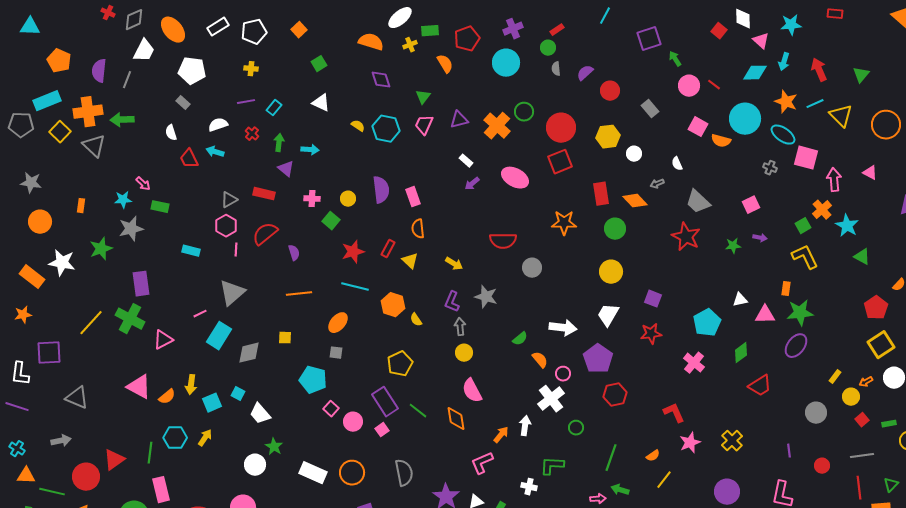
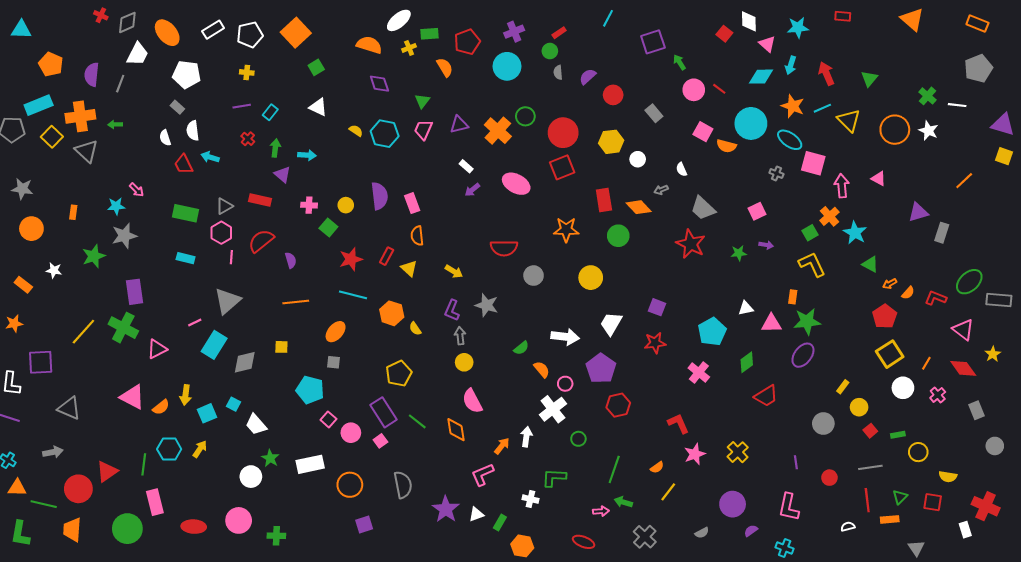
orange square: (299, 30) -> (296, 33), size x1.8
green arrow: (122, 120) -> (115, 124), size x0.6
white semicircle: (218, 125) -> (193, 131), moved, turned -78
green rectangle: (160, 207) -> (186, 213), moved, size x1.4
white star: (62, 263) -> (54, 270), size x0.6
yellow circle: (611, 272) -> (591, 278), moved
orange rectangle: (32, 277) -> (23, 285), size x0.7
orange arrow: (866, 382) -> (890, 284), moved
white rectangle: (313, 473) -> (310, 464), moved, turned -36

